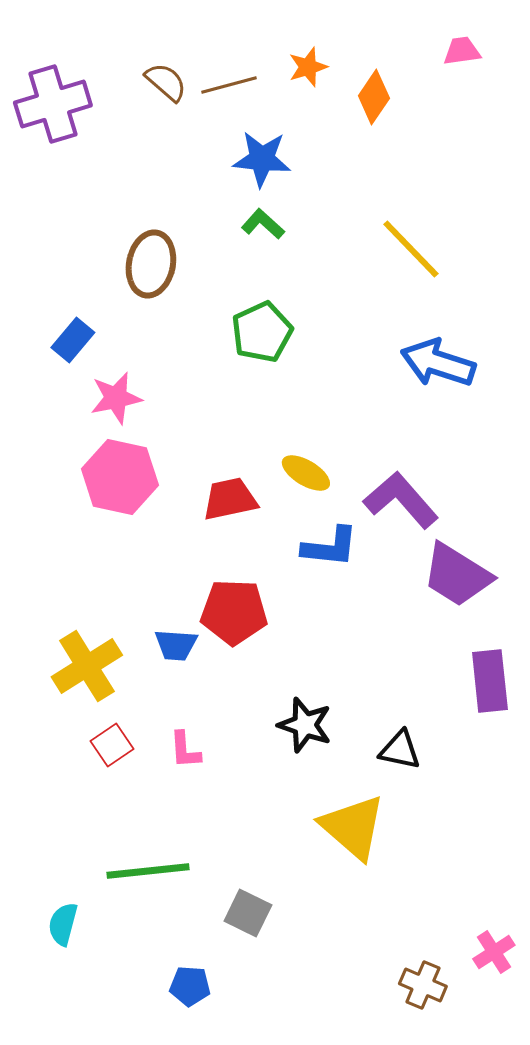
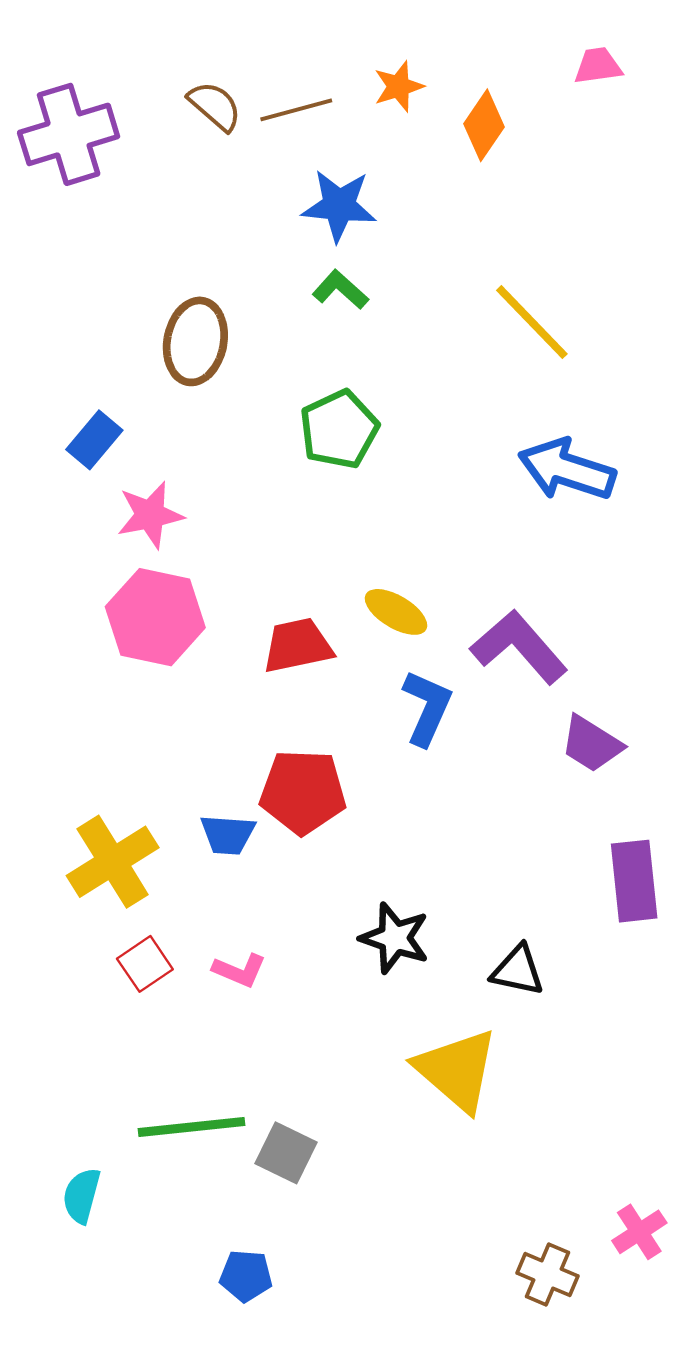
blue L-shape: (330, 547) -> (427, 708), turned -72
purple trapezoid: (457, 575) -> (591, 744), size x0.7
pink L-shape: (185, 750) -> (239, 970), turned -63
gray square: (248, 913) -> (286, 1153), moved

